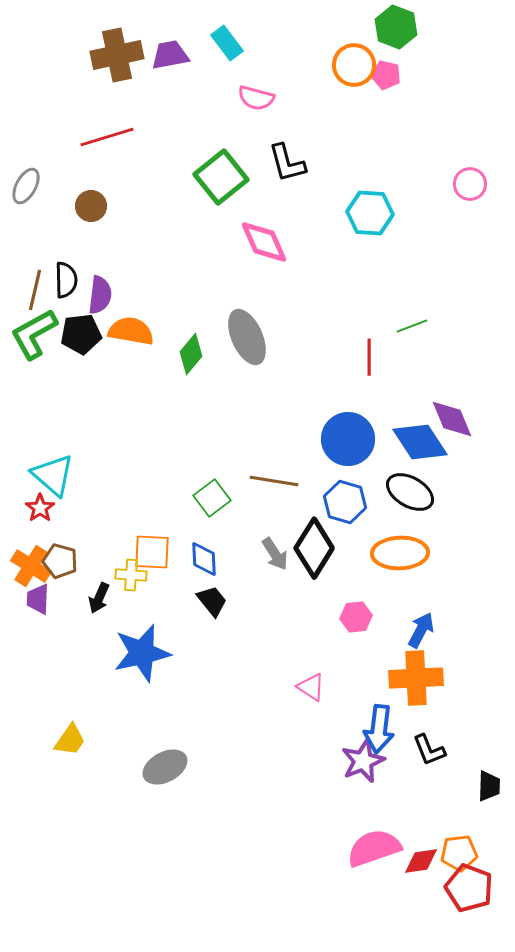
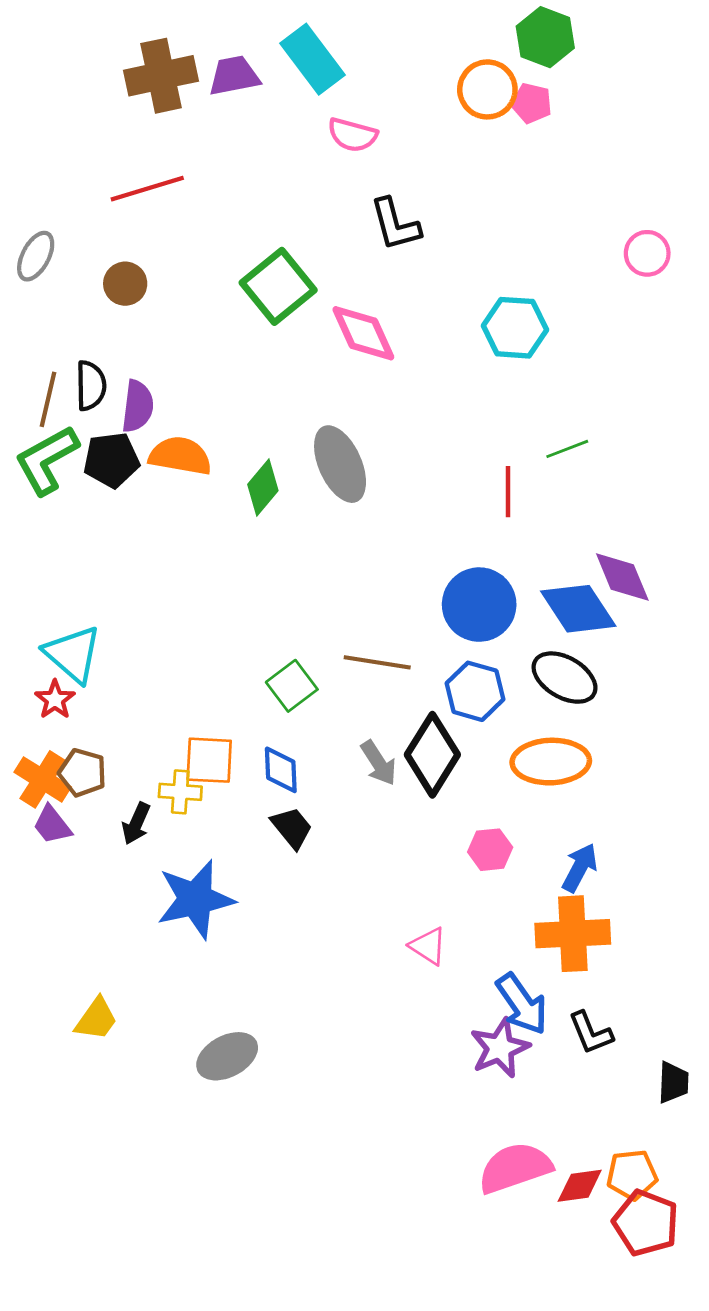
cyan rectangle: (227, 43) -> (312, 59), size x1.4
green square: (221, 177) -> (278, 286), moved
cyan hexagon: (370, 213) -> (515, 328), moved
purple trapezoid: (38, 599) -> (52, 825), turned -40
blue arrow: (379, 729) -> (522, 1004), turned -42

